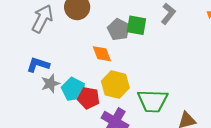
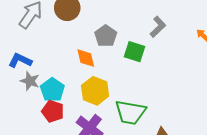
green square: (136, 25) -> (134, 52), moved
gray star: (50, 84) -> (30, 81), turned 30
red pentagon: (89, 98) -> (53, 111), moved

